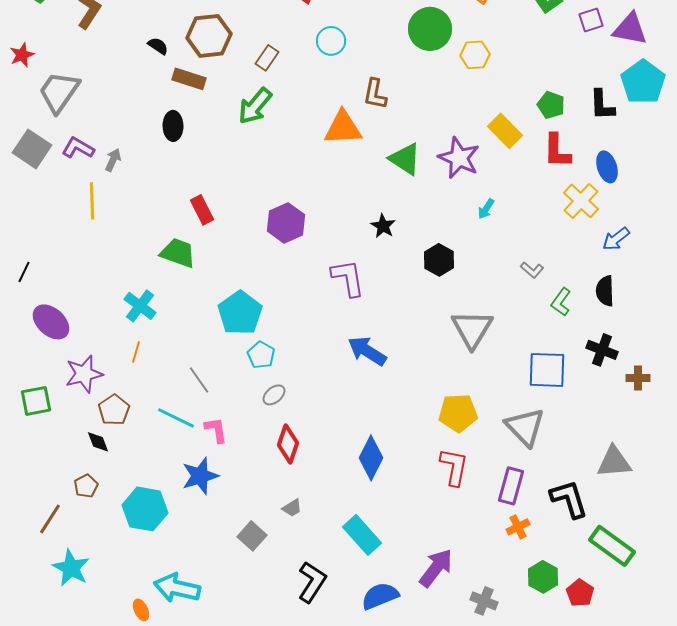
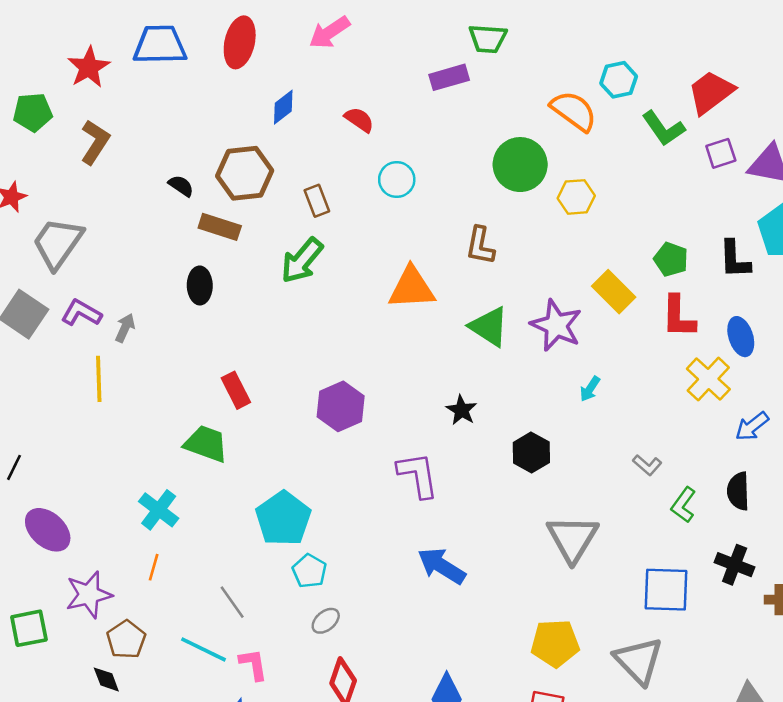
brown rectangle: (267, 58) -> (317, 201), turned -55
brown L-shape: (375, 94) -> (480, 246), moved

